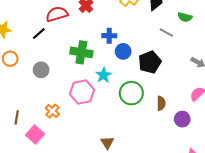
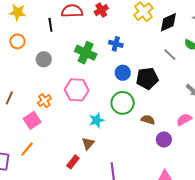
black line: (39, 34) -> (50, 25), turned -72
blue circle: (123, 51) -> (123, 73), moved
cyan star: (104, 75) -> (97, 120), moved
brown semicircle: (161, 103) -> (148, 120), turned -88
pink square: (35, 135) -> (32, 120), moved

